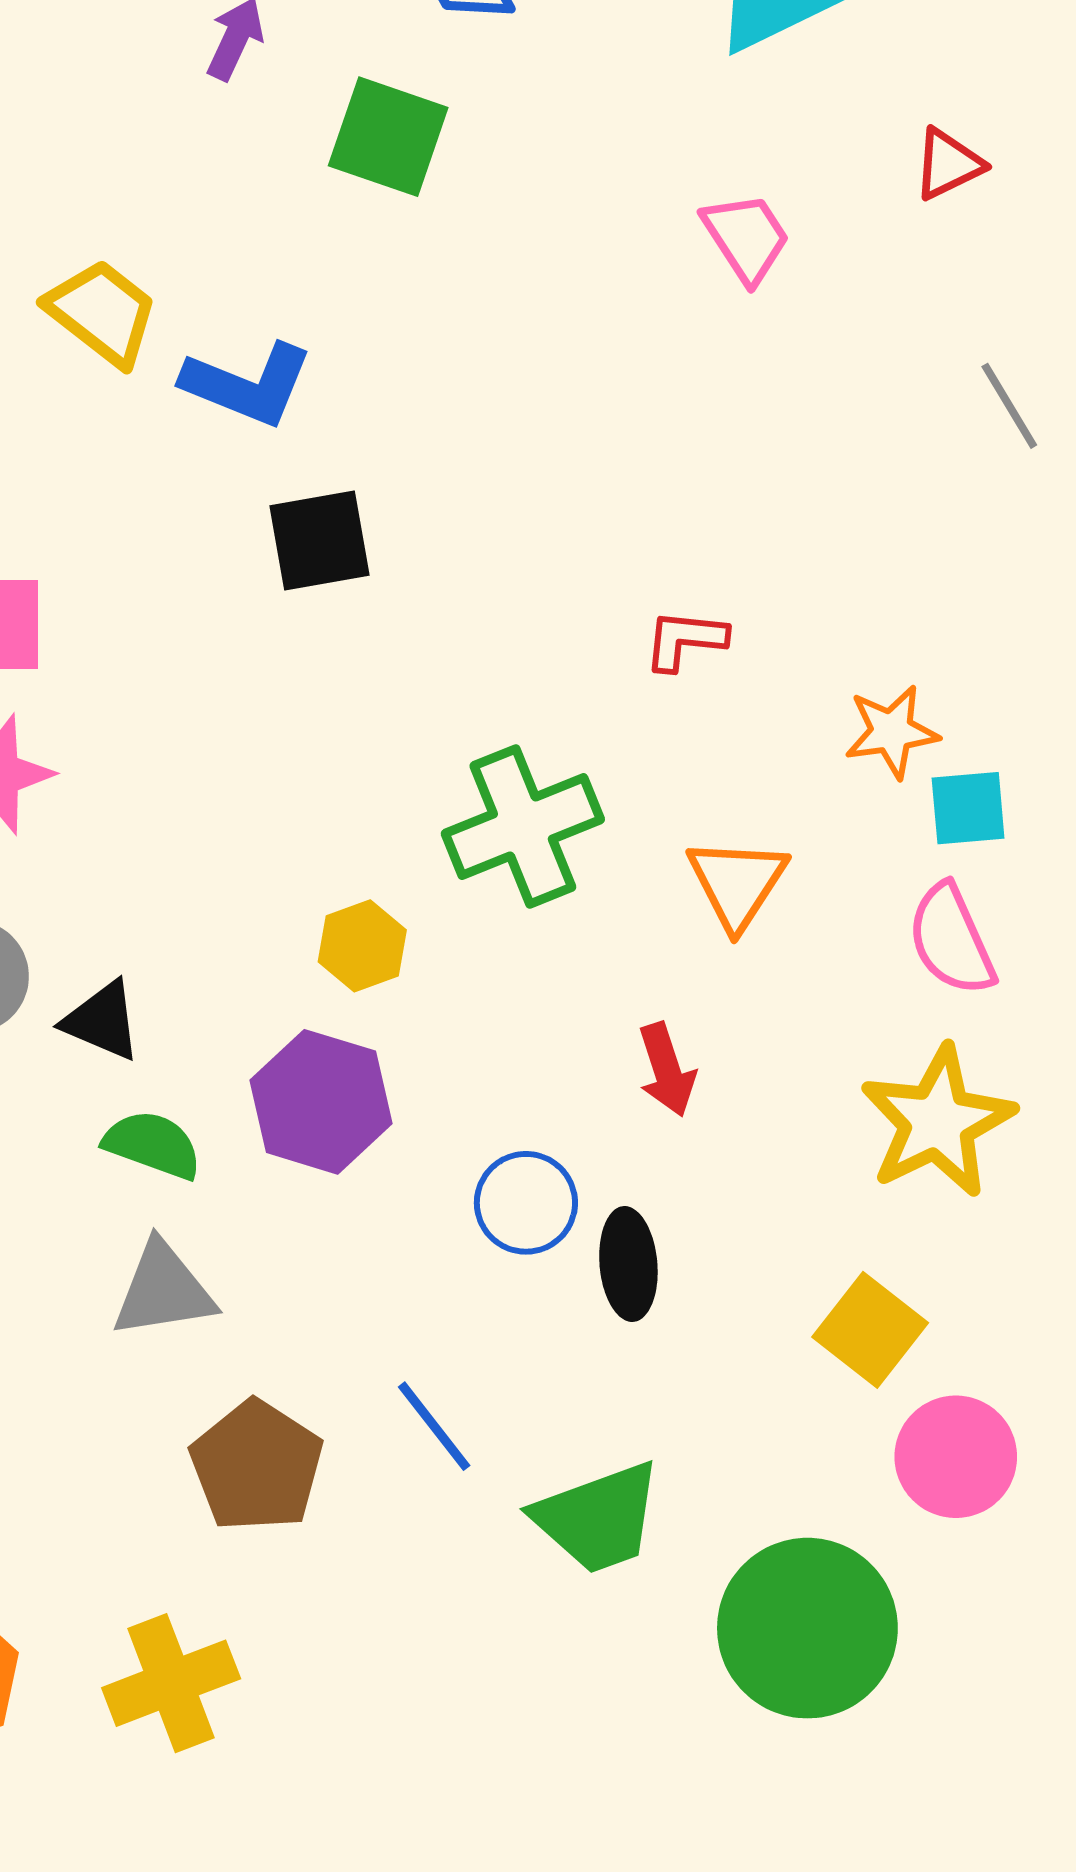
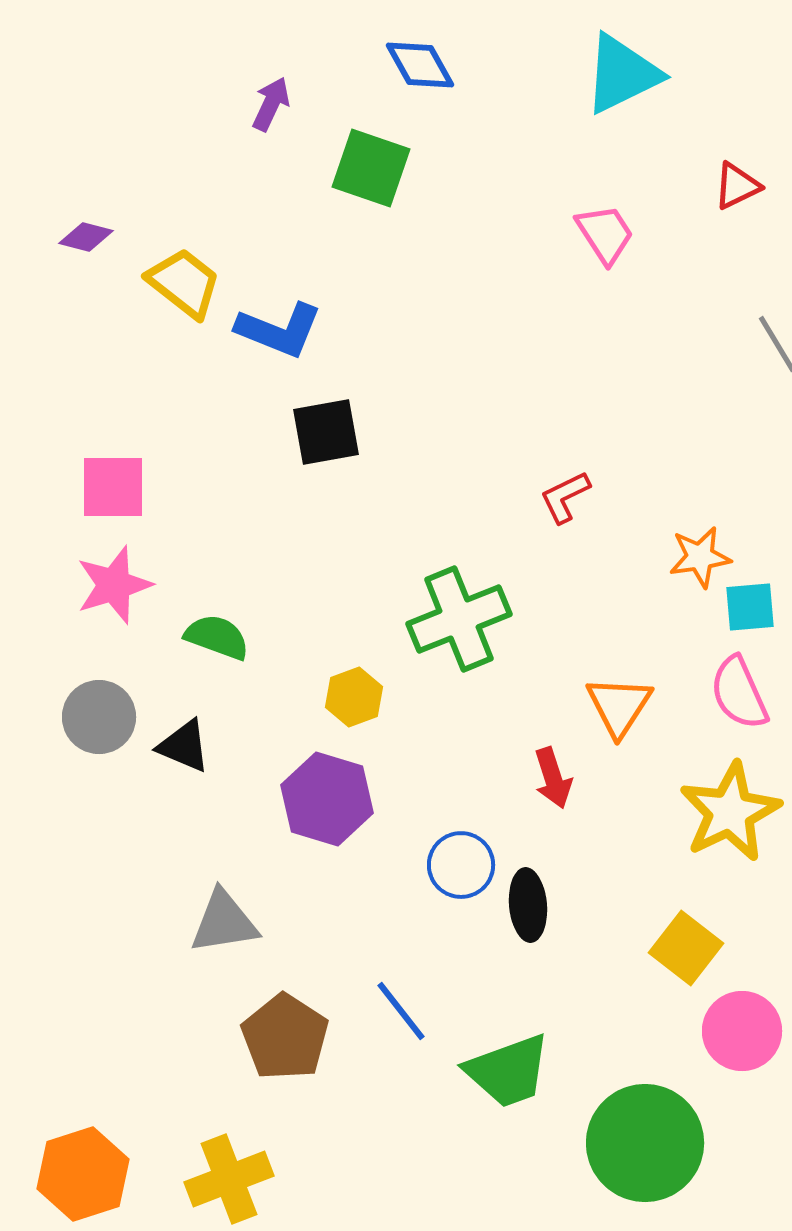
red L-shape: (685, 640) -> (565, 497), turned -32
orange triangle: (737, 883) -> (619, 706), moved
green semicircle: (153, 1145) -> (217, 637), moved

